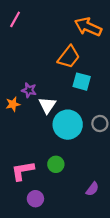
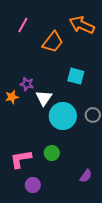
pink line: (15, 19) -> (23, 25), moved
orange trapezoid: (69, 57) -> (53, 42), moved

